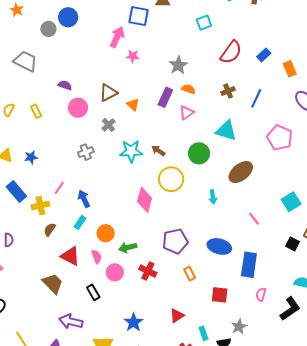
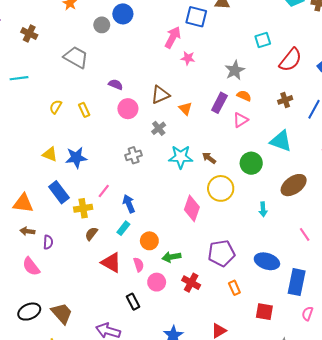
cyan square: (204, 23) -> (263, 40), moved
blue star: (31, 157) -> (76, 157), size x1.5
brown trapezoid: (53, 284) -> (62, 313), moved

